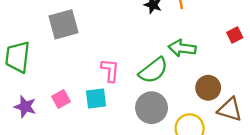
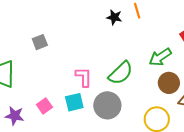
gray square: (64, 24) -> (40, 42), size x0.6
green arrow: (182, 48) -> (160, 57), moved, turned -35
gray circle: (152, 108) -> (107, 105), moved

